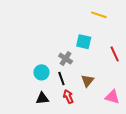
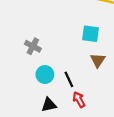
gray cross: (66, 59) -> (33, 46), moved
brown triangle: (87, 81) -> (98, 60), moved

